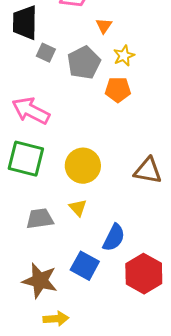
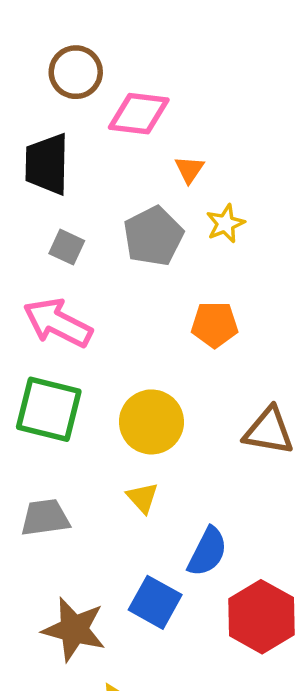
gray square: (46, 53) -> (67, 247), moved
orange pentagon: (118, 90) -> (215, 325), moved
gray trapezoid: (40, 219) -> (45, 518), moved

